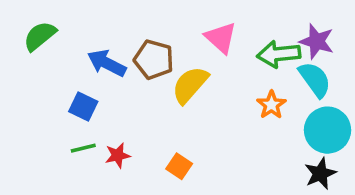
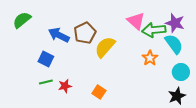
pink triangle: (221, 38) -> (136, 21), moved
brown pentagon: (154, 60) -> (85, 33), turned 30
cyan circle: (327, 130) -> (181, 72), size x0.7

